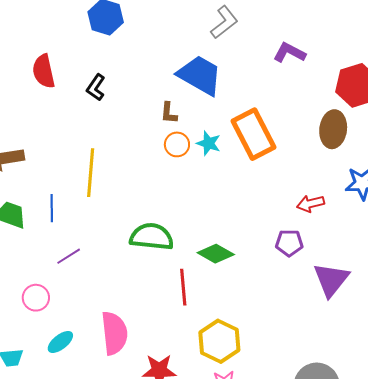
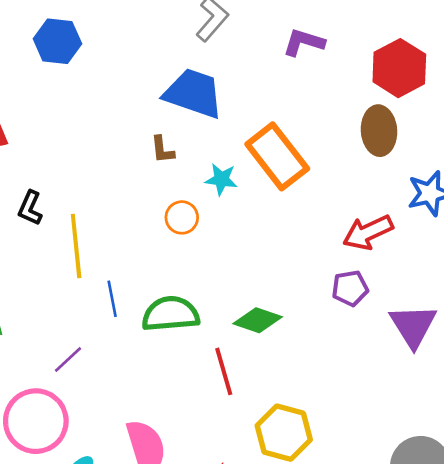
black L-shape: (96, 87) -> (30, 208), moved
orange circle: (177, 144) -> (182, 217), moved
red arrow: (311, 204) -> (368, 232), size x1.4
blue line: (52, 208) -> (112, 299), moved
pink circle: (36, 298) -> (36, 421), size x1.8

